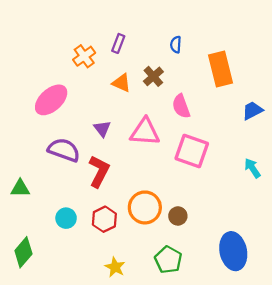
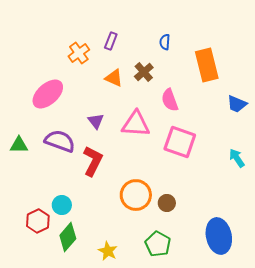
blue trapezoid: (252, 111) -> (237, 104), turned -130
green triangle: (20, 188) -> (19, 145), moved
red hexagon: (104, 219) -> (38, 221), moved
green diamond: (23, 252) -> (68, 237), moved

